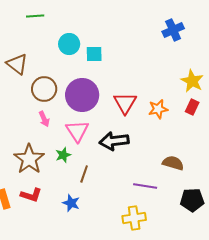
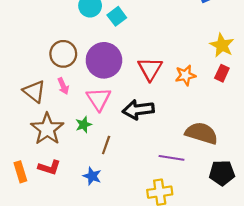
cyan square: (94, 54) -> (117, 16), turned -36
brown triangle: (17, 64) -> (34, 91), moved
brown semicircle: (173, 163) -> (202, 133), size x1.4

